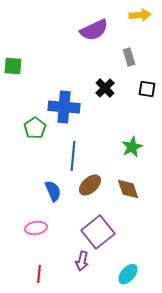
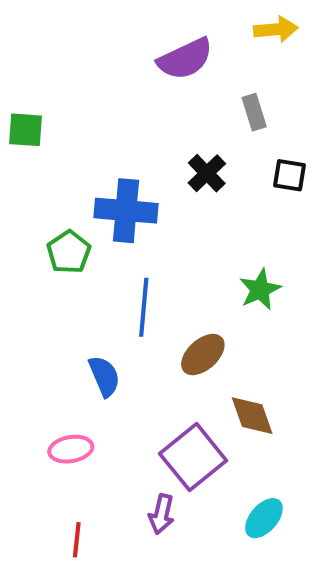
brown ellipse: (90, 185) -> (203, 355), moved
brown diamond: (128, 189) -> (252, 416), moved
cyan ellipse: (128, 274) -> (264, 518), moved

